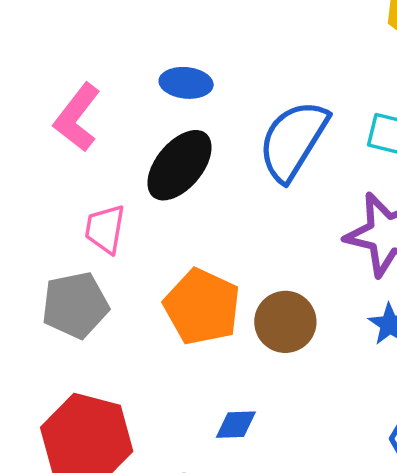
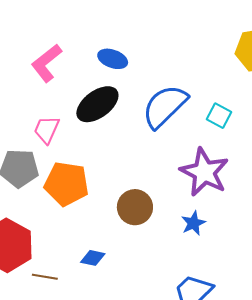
orange pentagon: (202, 307) -> (66, 184), moved, turned -30

